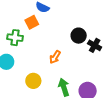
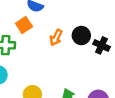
orange arrow: (55, 57) -> (56, 38), moved

